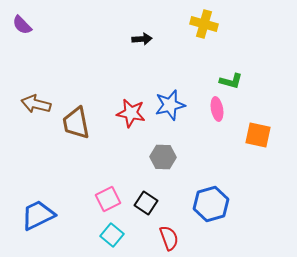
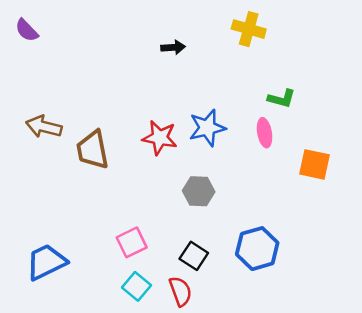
black square: (146, 203) -> (194, 256), moved
red semicircle: (169, 238) -> (180, 291), moved

